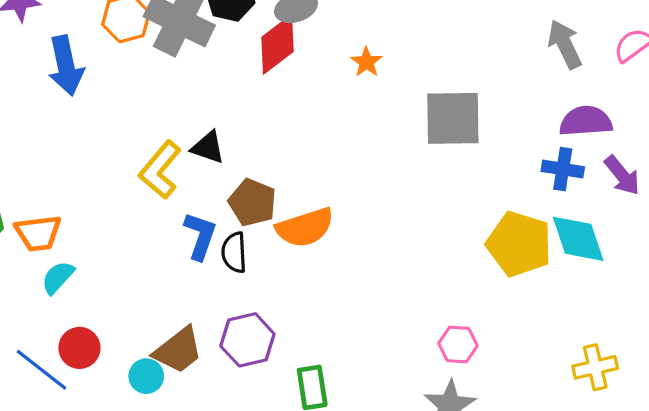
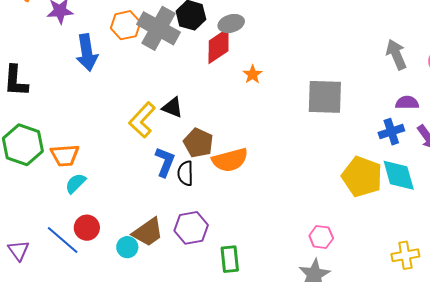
orange star: (366, 62) -> (253, 74), moved
purple semicircle: (586, 121) -> (407, 103), size x0.7
blue cross: (563, 169) -> (391, 132), turned -30

